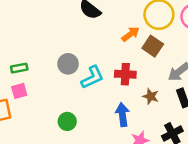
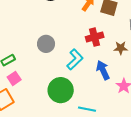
cyan L-shape: (92, 77) -> (75, 59), moved
green circle: (67, 121) -> (61, 90), size x1.6

